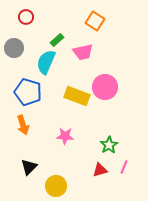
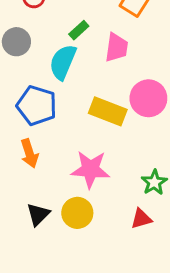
pink trapezoid: (83, 52) -> (116, 48), turned -70
pink star: (65, 136) -> (90, 169), size x1.5
yellow circle: (56, 186) -> (77, 213), moved

